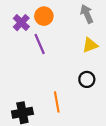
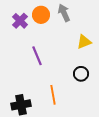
gray arrow: (87, 14) -> (64, 13), moved
purple line: (40, 44) -> (37, 56), moved

